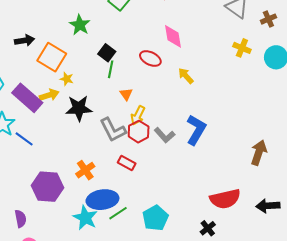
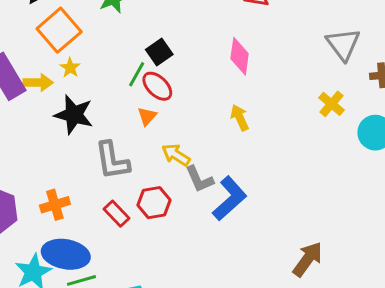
black square: (107, 53) -> (159, 52), moved
red ellipse: (150, 58) -> (157, 86), moved
yellow arrow: (138, 115) -> (176, 155), moved, turned 78
red hexagon: (139, 132) -> (154, 203), moved
gray L-shape: (165, 135) -> (199, 179), moved

